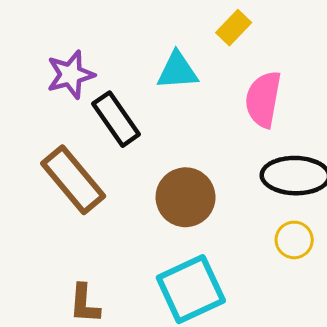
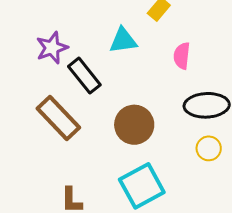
pink semicircle: (263, 99) -> (182, 56), size x0.7

